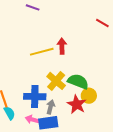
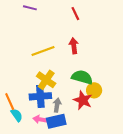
red line: (102, 23) -> (75, 14), moved, turned 40
red arrow: (62, 46) -> (74, 46), moved
yellow cross: (56, 81) -> (46, 80), moved

